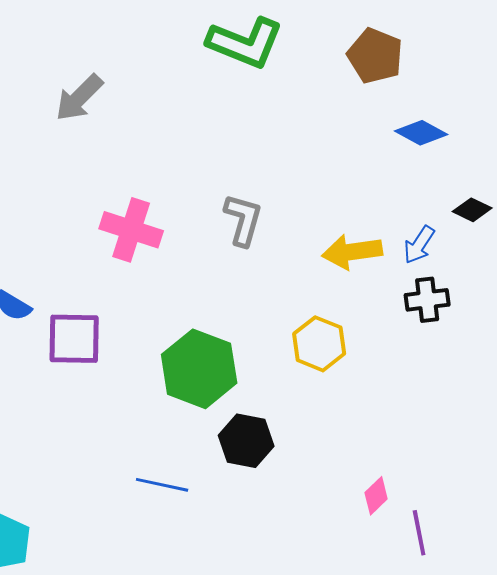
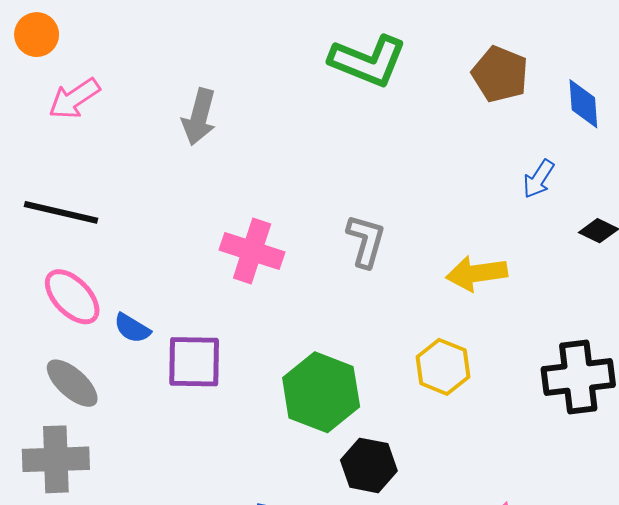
gray arrow: (79, 98) -> (199, 117), turned -30
blue diamond: (421, 133) -> (583, 104), moved, turned 57
blue arrow: (419, 245) -> (539, 179), moved
black cross: (427, 300) -> (578, 377), moved, size x1.6

